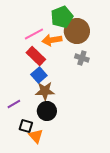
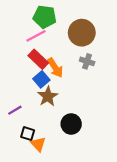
green pentagon: (62, 17) -> (45, 17), moved, turned 30
orange arrow: (52, 40) -> (55, 68), moved, turned -114
brown star: (45, 91) -> (48, 96), turned -30
black circle: (47, 111) -> (71, 124), moved

